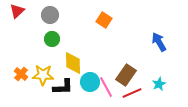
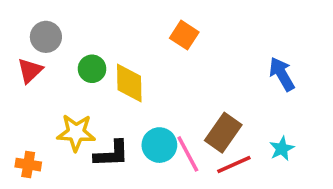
red triangle: (17, 11) -> (30, 71), moved
gray circle: (50, 15) -> (46, 37), moved
yellow diamond: (73, 63) -> (129, 83), moved
orange cross: (21, 74) -> (28, 165), moved, turned -32

